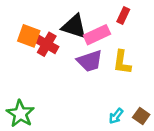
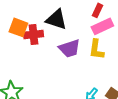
pink rectangle: (97, 35) -> (102, 26), moved
red cross: (47, 44) -> (33, 34), turned -36

